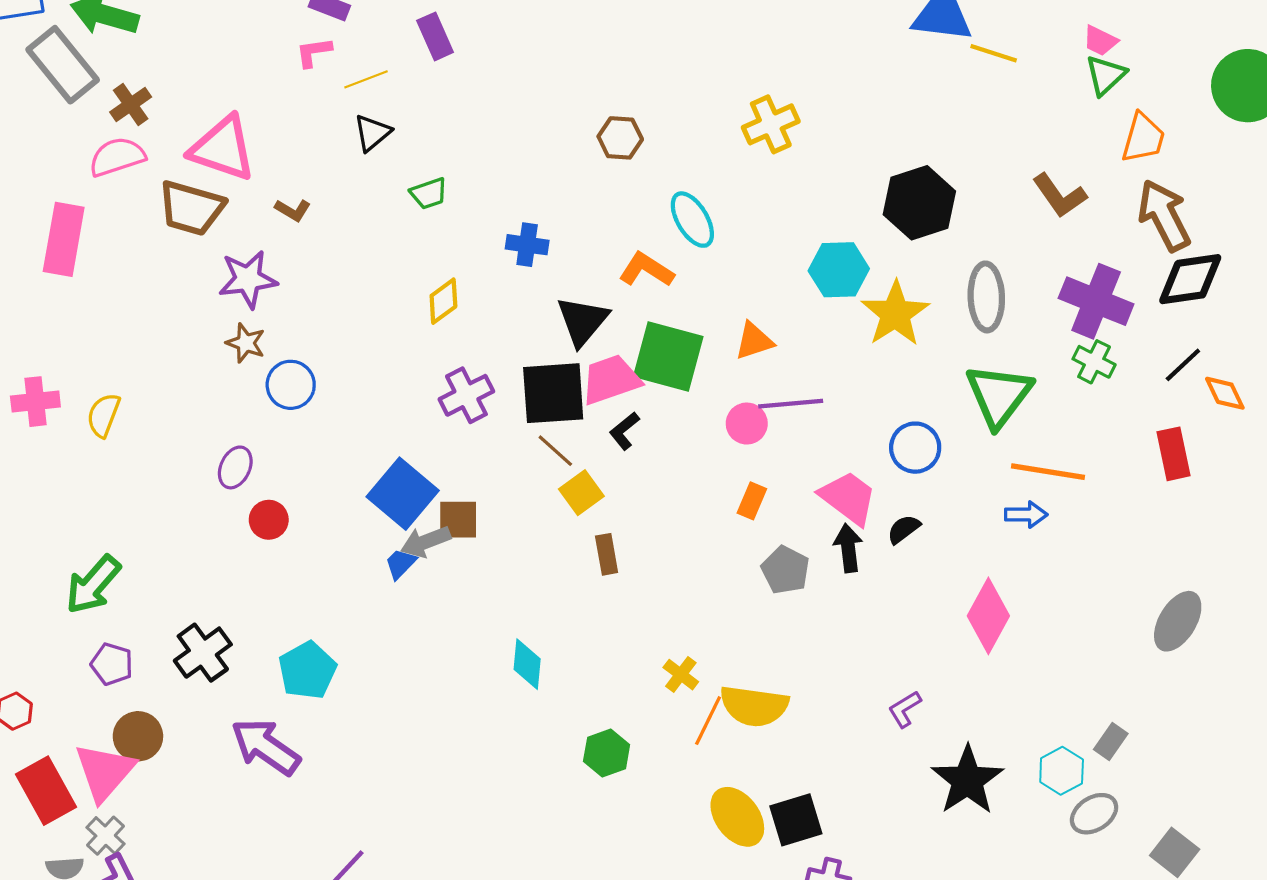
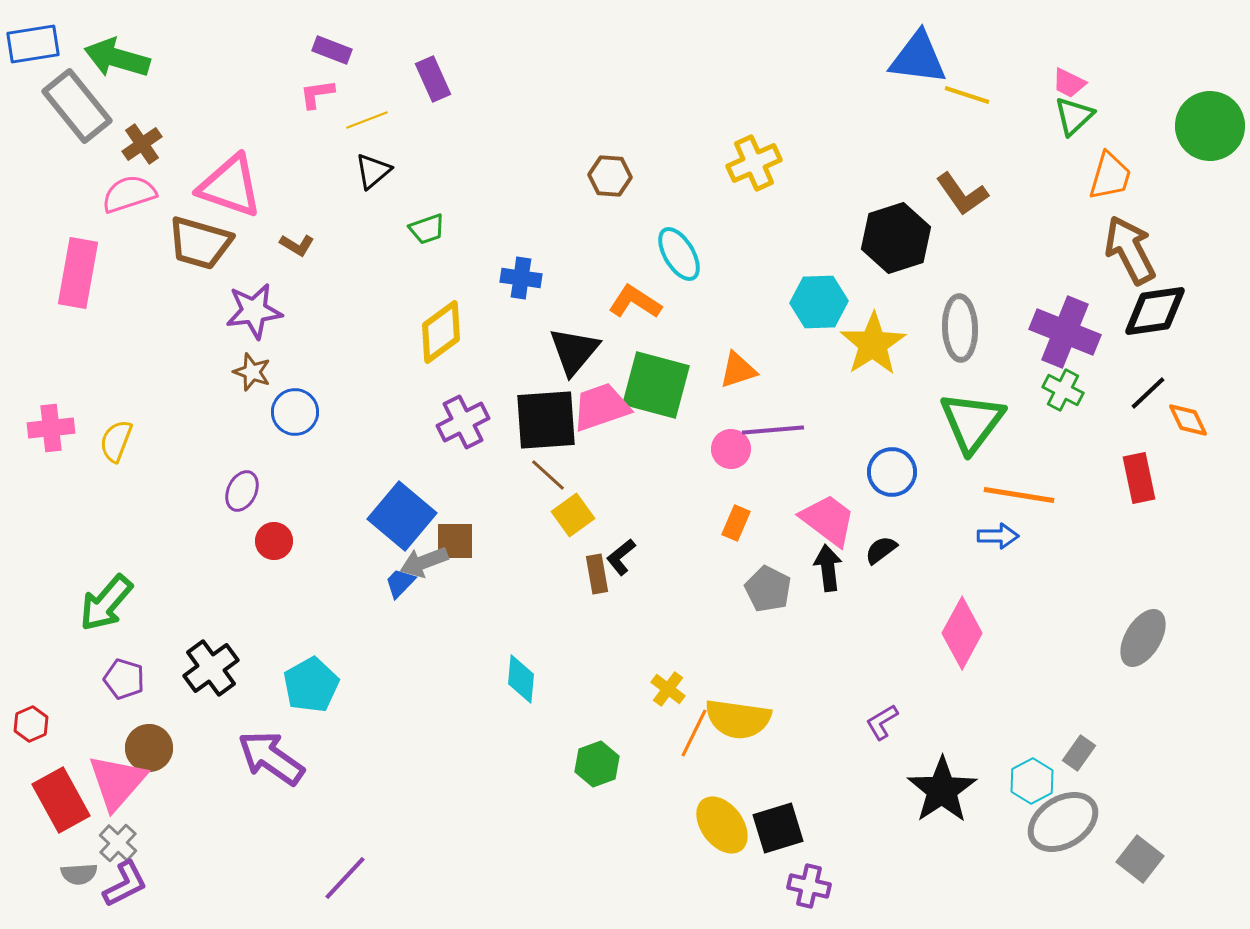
brown L-shape: (1059, 195) -> (962, 194), moved
yellow diamond: (443, 301) -> (441, 332), size x1.4
black L-shape: (624, 431) -> (621, 557), moved
gray ellipse: (1094, 814) -> (1063, 822), size x1.5

